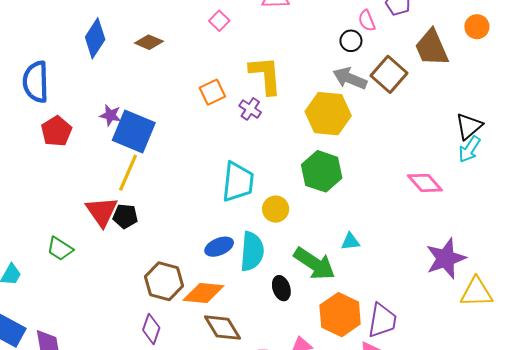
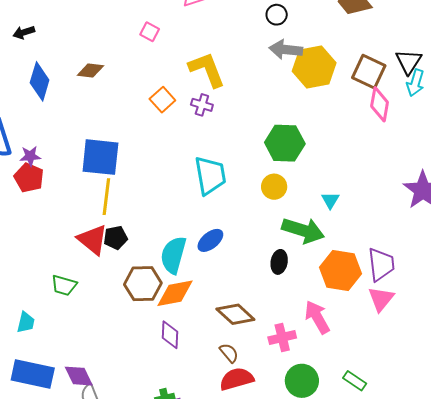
brown square: (389, 74) -> (369, 72), moved
yellow hexagon: (328, 114) -> (314, 67), moved
purple star: (110, 115) -> (30, 156), moved
pink diamond: (425, 183) -> (380, 104), moved, turned 68
yellow circle: (276, 209) -> (274, 187), moved
cyan triangle: (350, 242) -> (330, 200), turned -36
cyan semicircle: (252, 251) -> (173, 255), moved, turned -153
brown hexagon: (164, 281) -> (143, 284), moved
black ellipse: (281, 288) -> (279, 262), turned 45
orange diamond: (203, 293) -> (175, 293), moved

